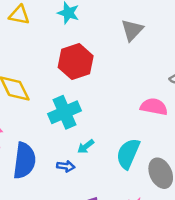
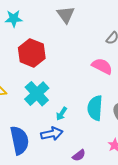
pink semicircle: (154, 107) -> (102, 66), turned 35
blue arrow: (66, 166) -> (52, 134), size x1.5

